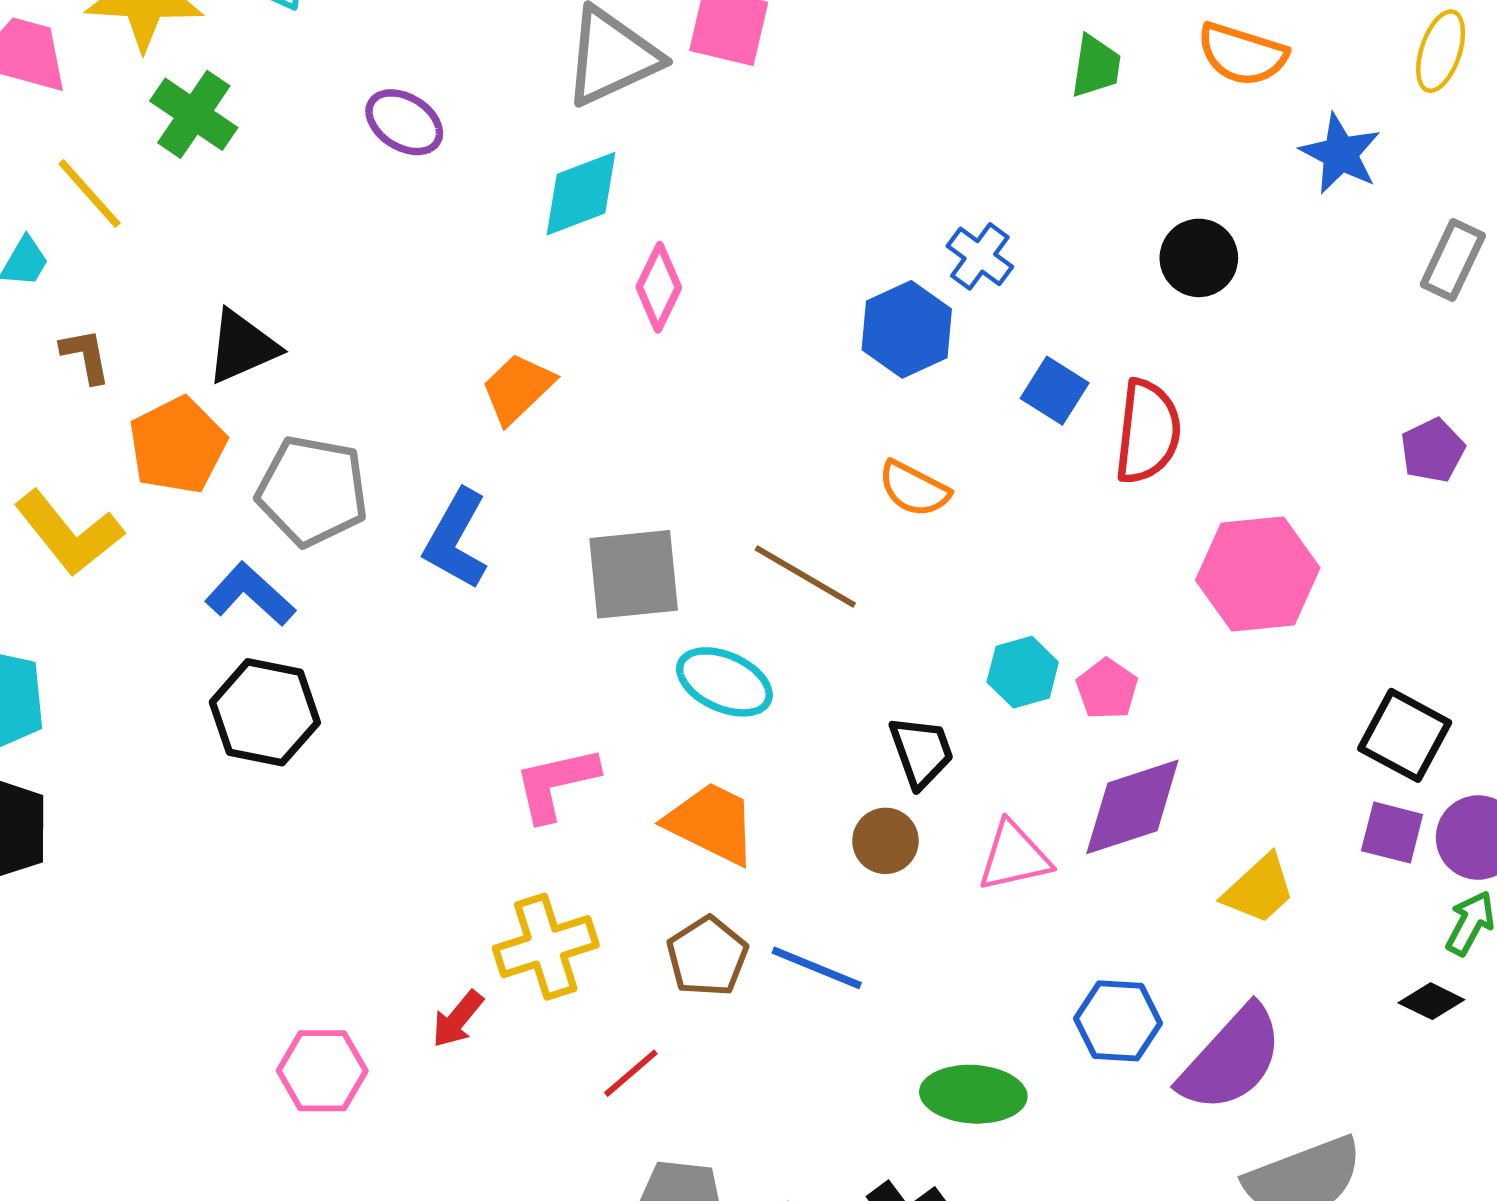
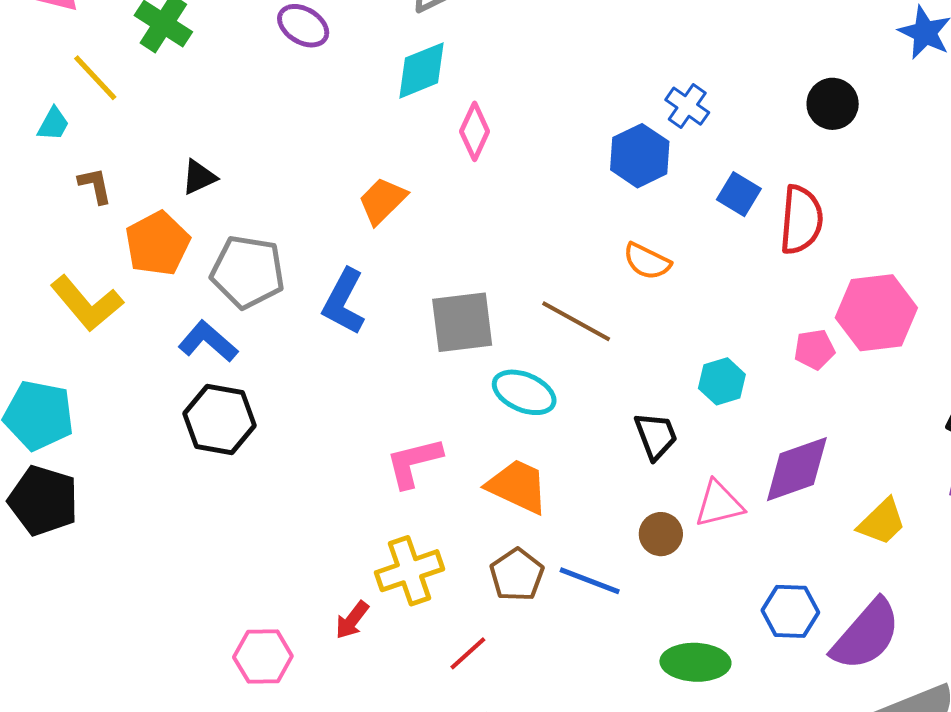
black triangle: (242, 347) -> (199, 177), size x0.7
pink pentagon: (1107, 689) -> (814, 349), moved, turned 30
brown circle: (885, 841) -> (661, 534), moved

